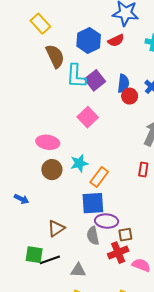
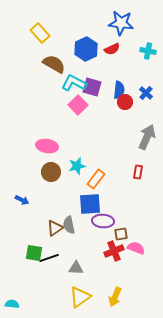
brown semicircle: (55, 56) -> (54, 64), turned -35
cyan L-shape: (76, 76) -> (74, 83), turned 115
purple square: (95, 80) -> (92, 87), turned -36
pink square: (88, 117) -> (78, 105), moved
gray semicircle: (93, 236) -> (69, 225), moved
pink semicircle: (141, 265) -> (136, 248), moved

